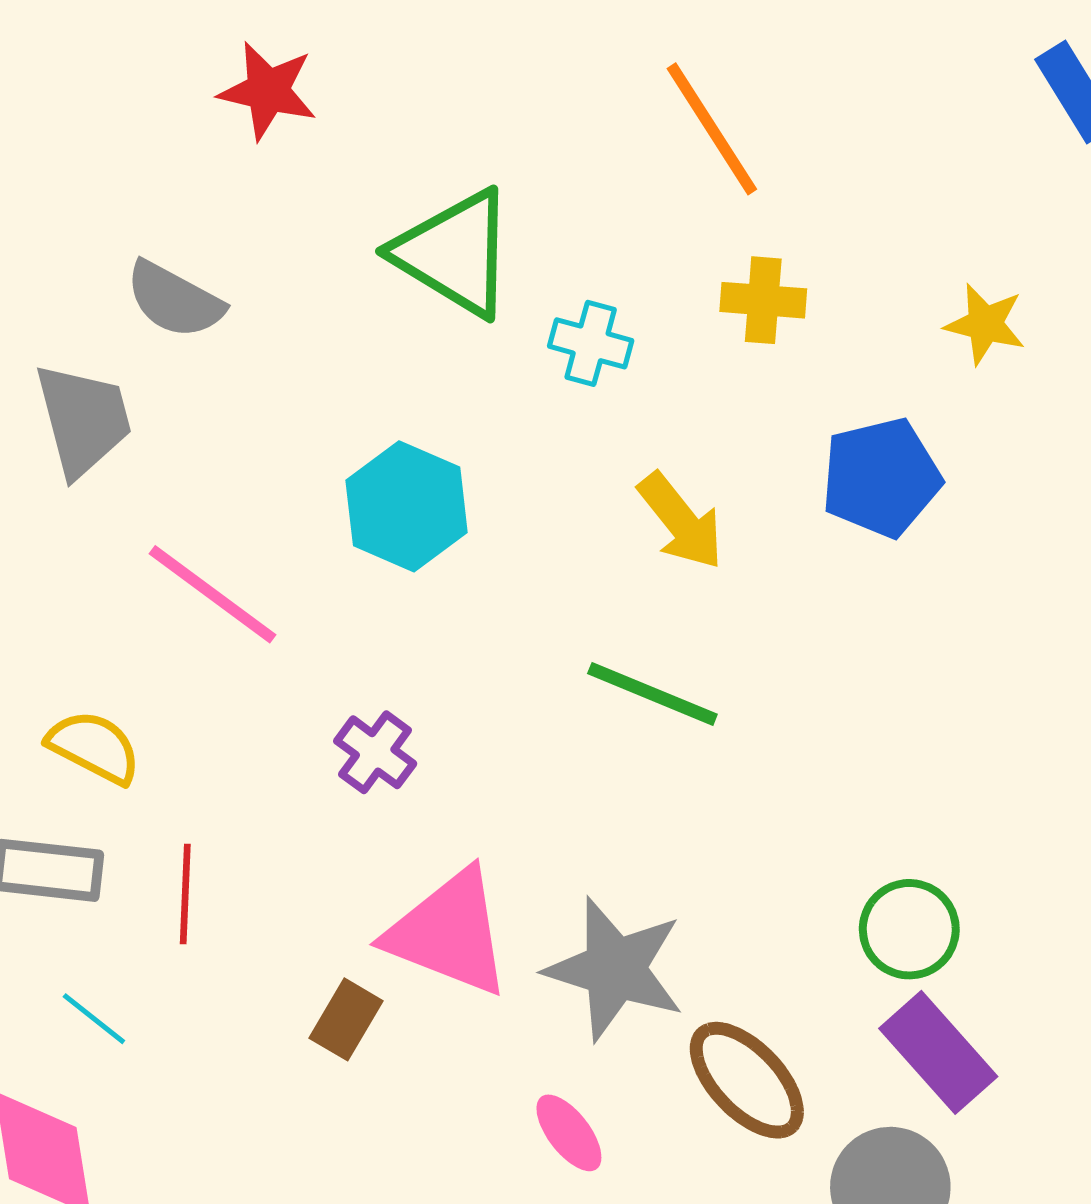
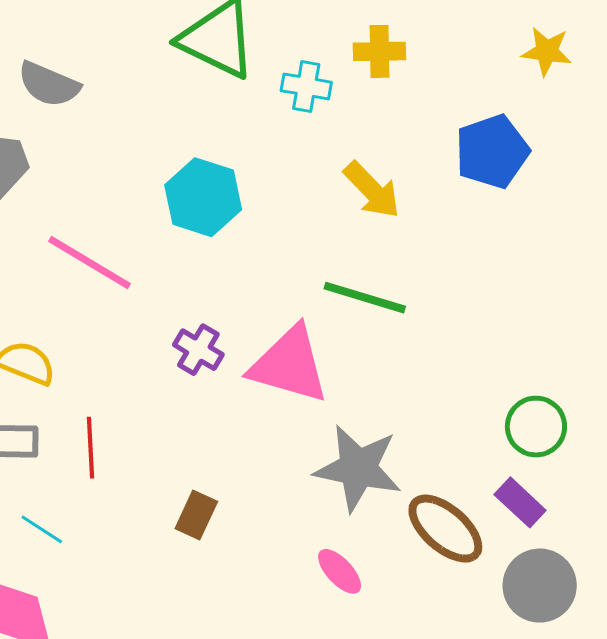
yellow cross: (763, 300) -> (379, 51), moved
pink triangle: (449, 933) -> (289, 365), moved
purple rectangle: (938, 1052) -> (520, 502), moved, size x0.7

